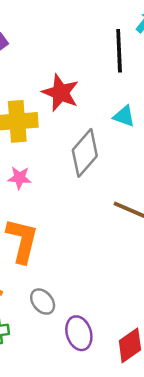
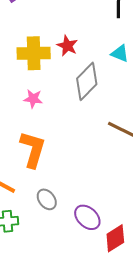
red star: (61, 93) -> (67, 46), moved, size x0.7
purple ellipse: (79, 333) -> (87, 217), moved, turned -32

